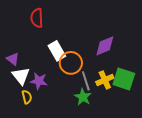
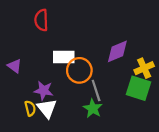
white rectangle: (57, 51) -> (64, 57), turned -60
white triangle: (21, 76) -> (47, 108), moved
yellow cross: (105, 80) -> (144, 68), moved

